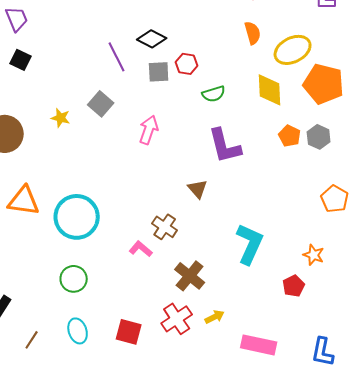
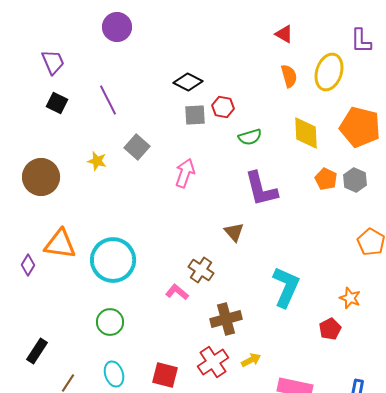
yellow ellipse: (293, 50) -> (329, 72), moved, turned -45
purple line: (117, 57) -> (108, 100), moved
brown cross: (190, 276) -> (226, 319), turned 36

